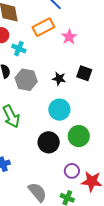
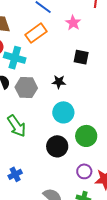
pink star: (69, 37) -> (73, 23), moved
cyan cross: (19, 49) -> (15, 58), size x1.5
black square: (84, 73) -> (81, 57), moved

